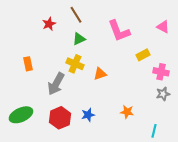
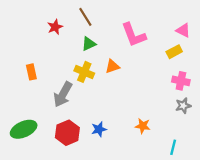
yellow rectangle: (143, 55) -> (174, 52), moved
orange triangle: (100, 74) -> (112, 66), moved

